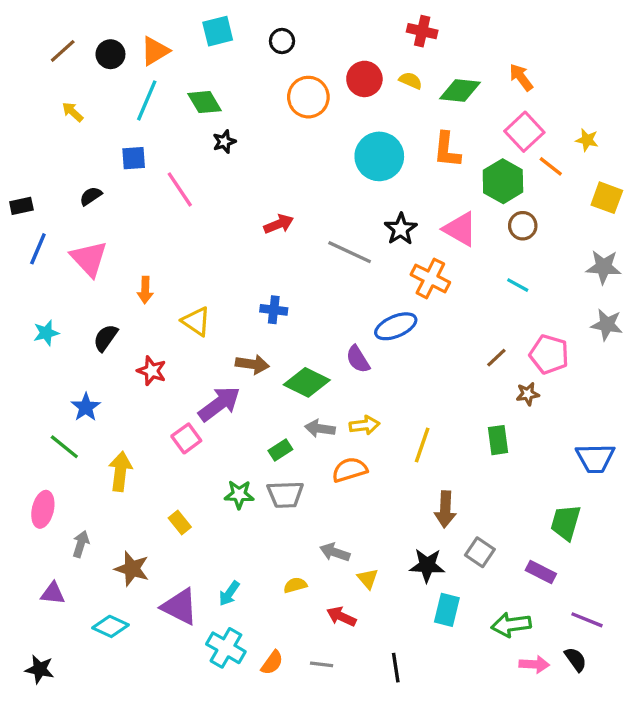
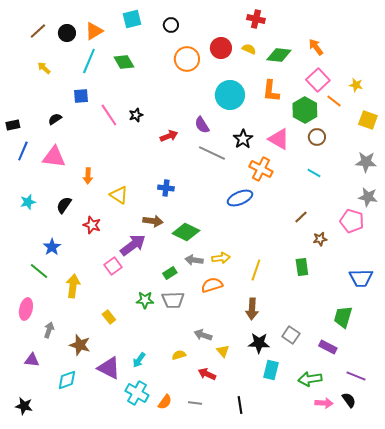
black star: (224, 142) -> (136, 115), moved
pink triangle: (89, 259) -> (54, 157), turned -40
pink pentagon: (549, 354) -> (352, 221), moved
purple semicircle: (358, 359) -> (202, 125), moved
brown arrow: (445, 509) -> (252, 309), moved
cyan diamond: (110, 626) -> (67, 380), turned -45

